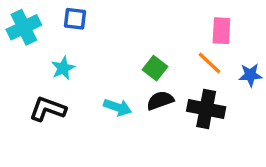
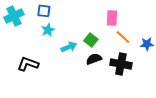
pink rectangle: (221, 31) -> (112, 18), moved
cyan star: (63, 68) -> (48, 30), moved
cyan arrow: (118, 107) -> (69, 47), moved, turned -42

